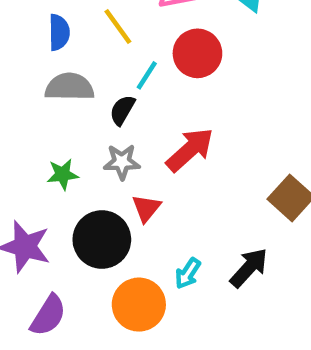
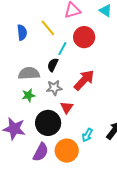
gray semicircle: (70, 87) -> (29, 73), moved
purple semicircle: (48, 315) -> (41, 152), moved

